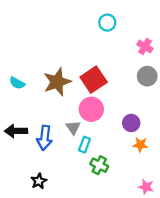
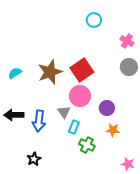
cyan semicircle: (17, 83) -> (15, 73), turned 120
purple circle: (131, 123) -> (107, 108), moved
orange star: (140, 145) -> (113, 130), moved

